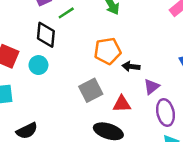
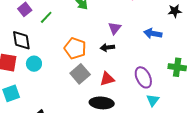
black diamond: (46, 35) -> (21, 40), moved
orange pentagon: (108, 51) -> (75, 48), moved, turned -30
purple triangle: (152, 87) -> (115, 28), moved

